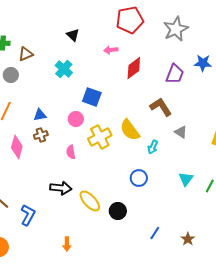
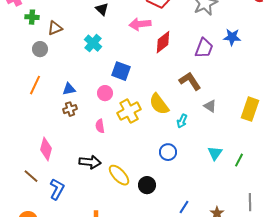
pink arrow: (111, 50) -> (140, 24), size x1.5
pink diamond: (17, 147) -> (46, 149), moved

